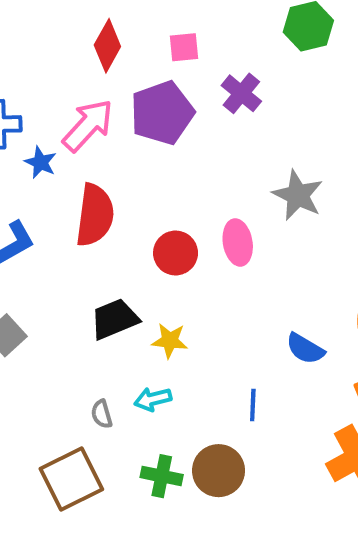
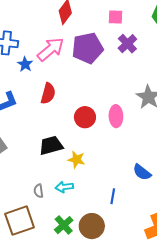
pink square: (184, 47) -> (116, 17), moved
red semicircle: (95, 215) -> (48, 93), size x0.7
green cross: (162, 476) -> (64, 225), turned 30

